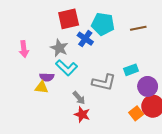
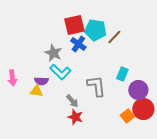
red square: (69, 19) -> (74, 25), moved
brown line: (138, 28) -> (114, 37), moved, turned -35
pink arrow: (24, 49) -> (12, 78), moved
cyan rectangle: (131, 70) -> (122, 74), turned -48
gray L-shape: (104, 82) -> (96, 86), turned -110

